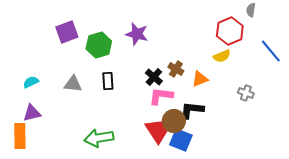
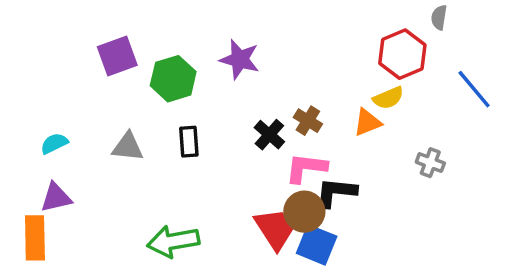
orange triangle: (200, 79) -> (367, 122), moved
pink L-shape: (161, 96) -> (306, 168), moved

